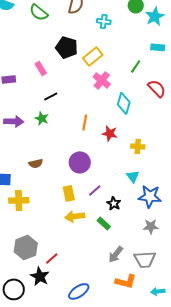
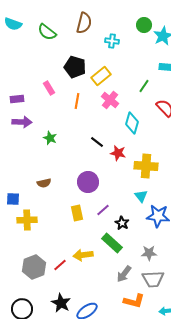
black line: (51, 96) -> (97, 142), moved, turned 64
purple arrow: (14, 121) -> (22, 122), moved
orange line: (85, 122) -> (77, 101), moved
yellow cross: (138, 146) -> (146, 166), size x1.6
yellow arrow: (75, 216) -> (83, 255), moved
green rectangle: (104, 223) -> (112, 243), size x1.5
gray star: (151, 226) -> (149, 253), moved
red line: (52, 258) -> (60, 265), moved
black star: (40, 276) -> (61, 303), moved

